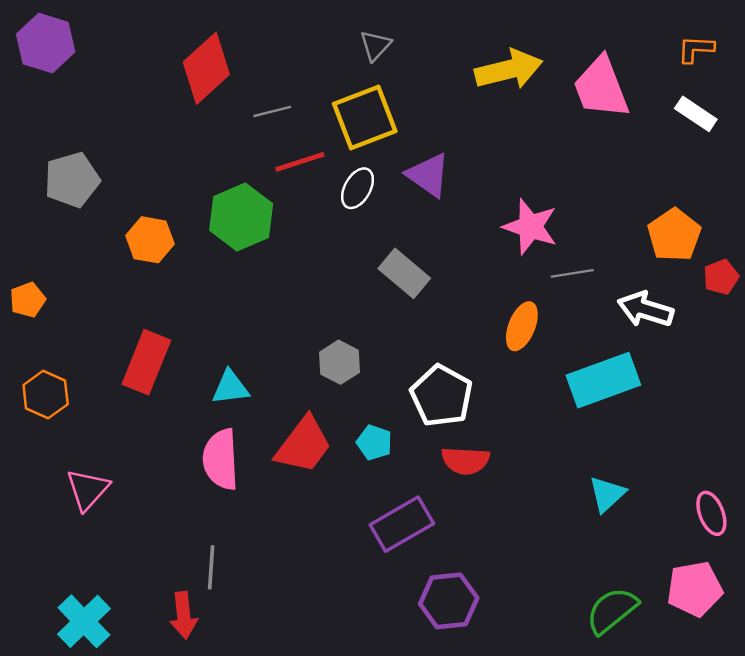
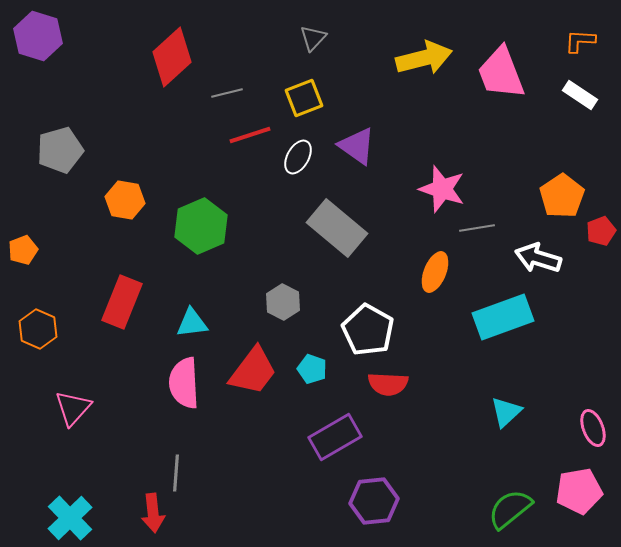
yellow square: (365, 117) -> (304, 98), size x0.7
green hexagon: (241, 217) -> (201, 226), moved
gray rectangle: (404, 273) -> (337, 228), size x1.4

